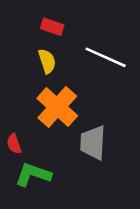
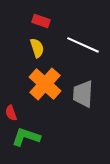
gray trapezoid: (93, 143) -> (83, 94), moved

